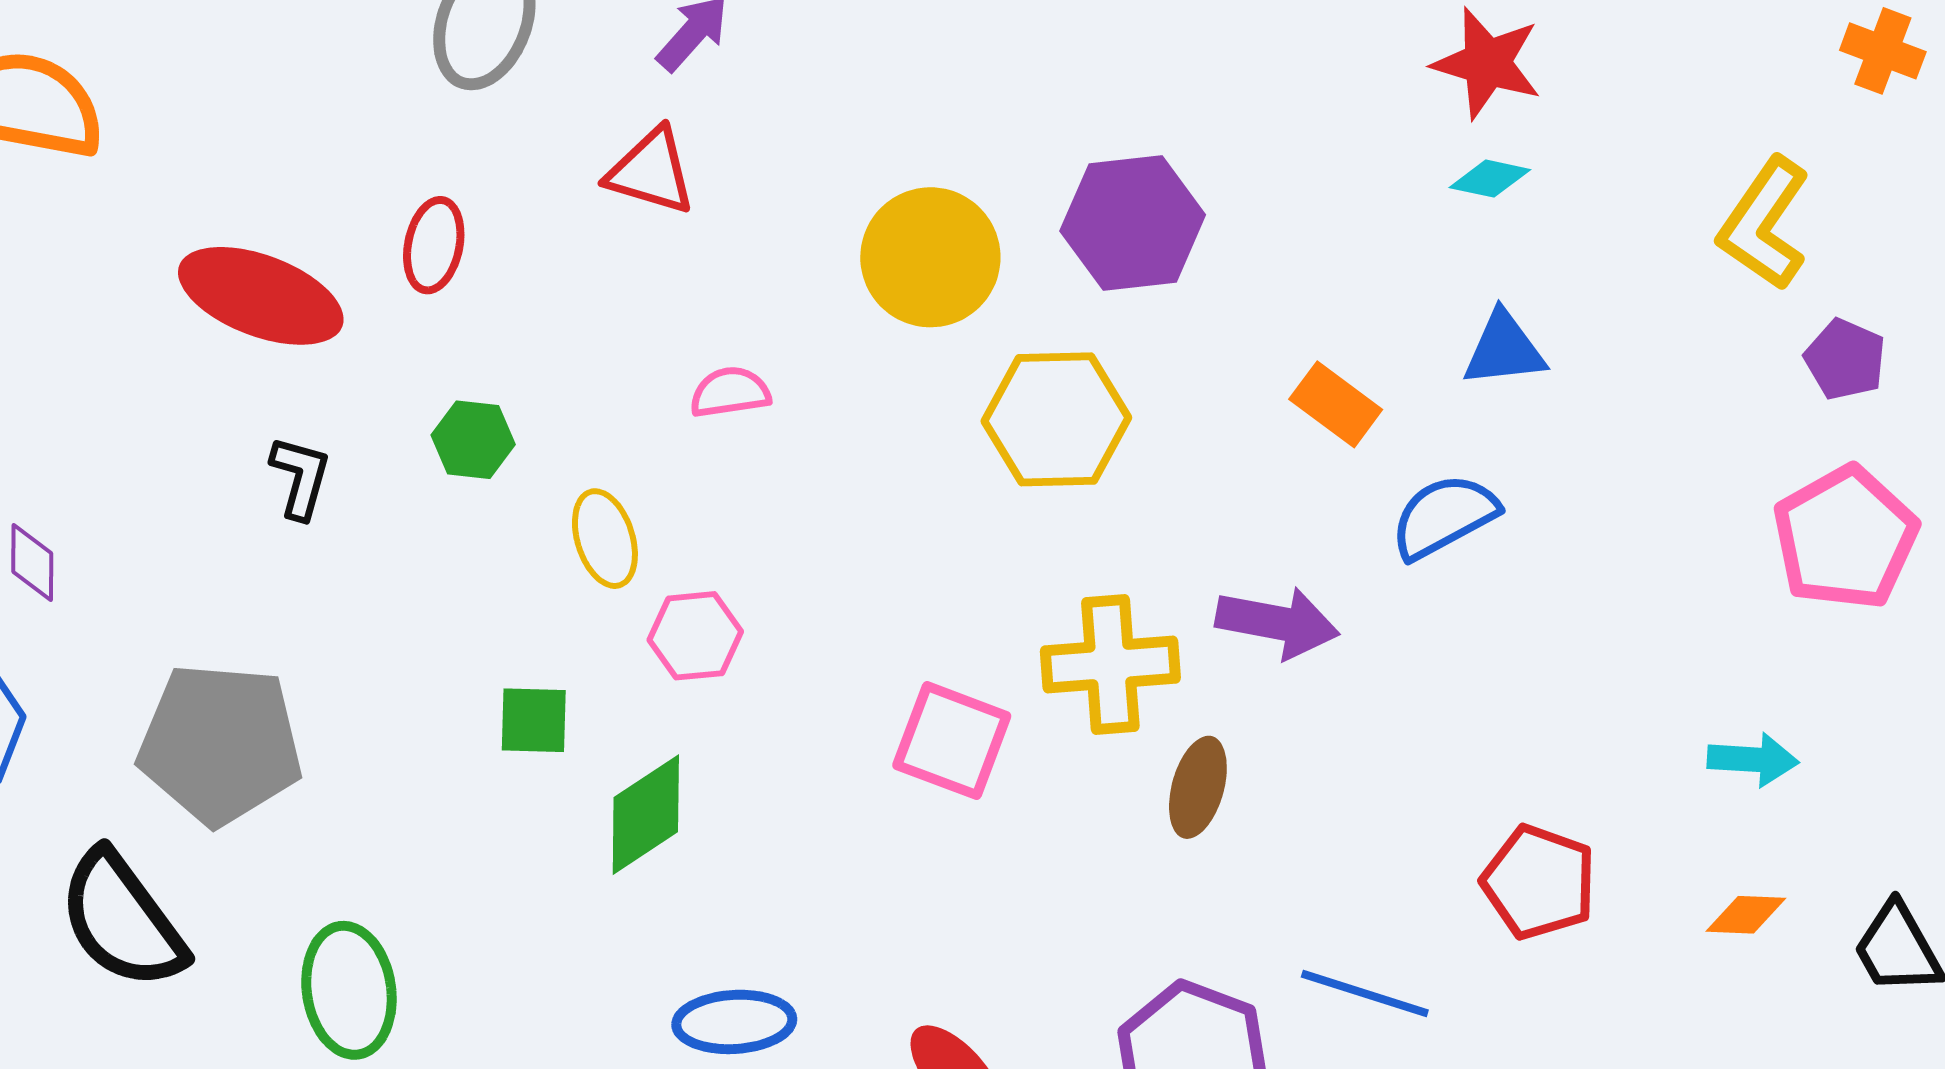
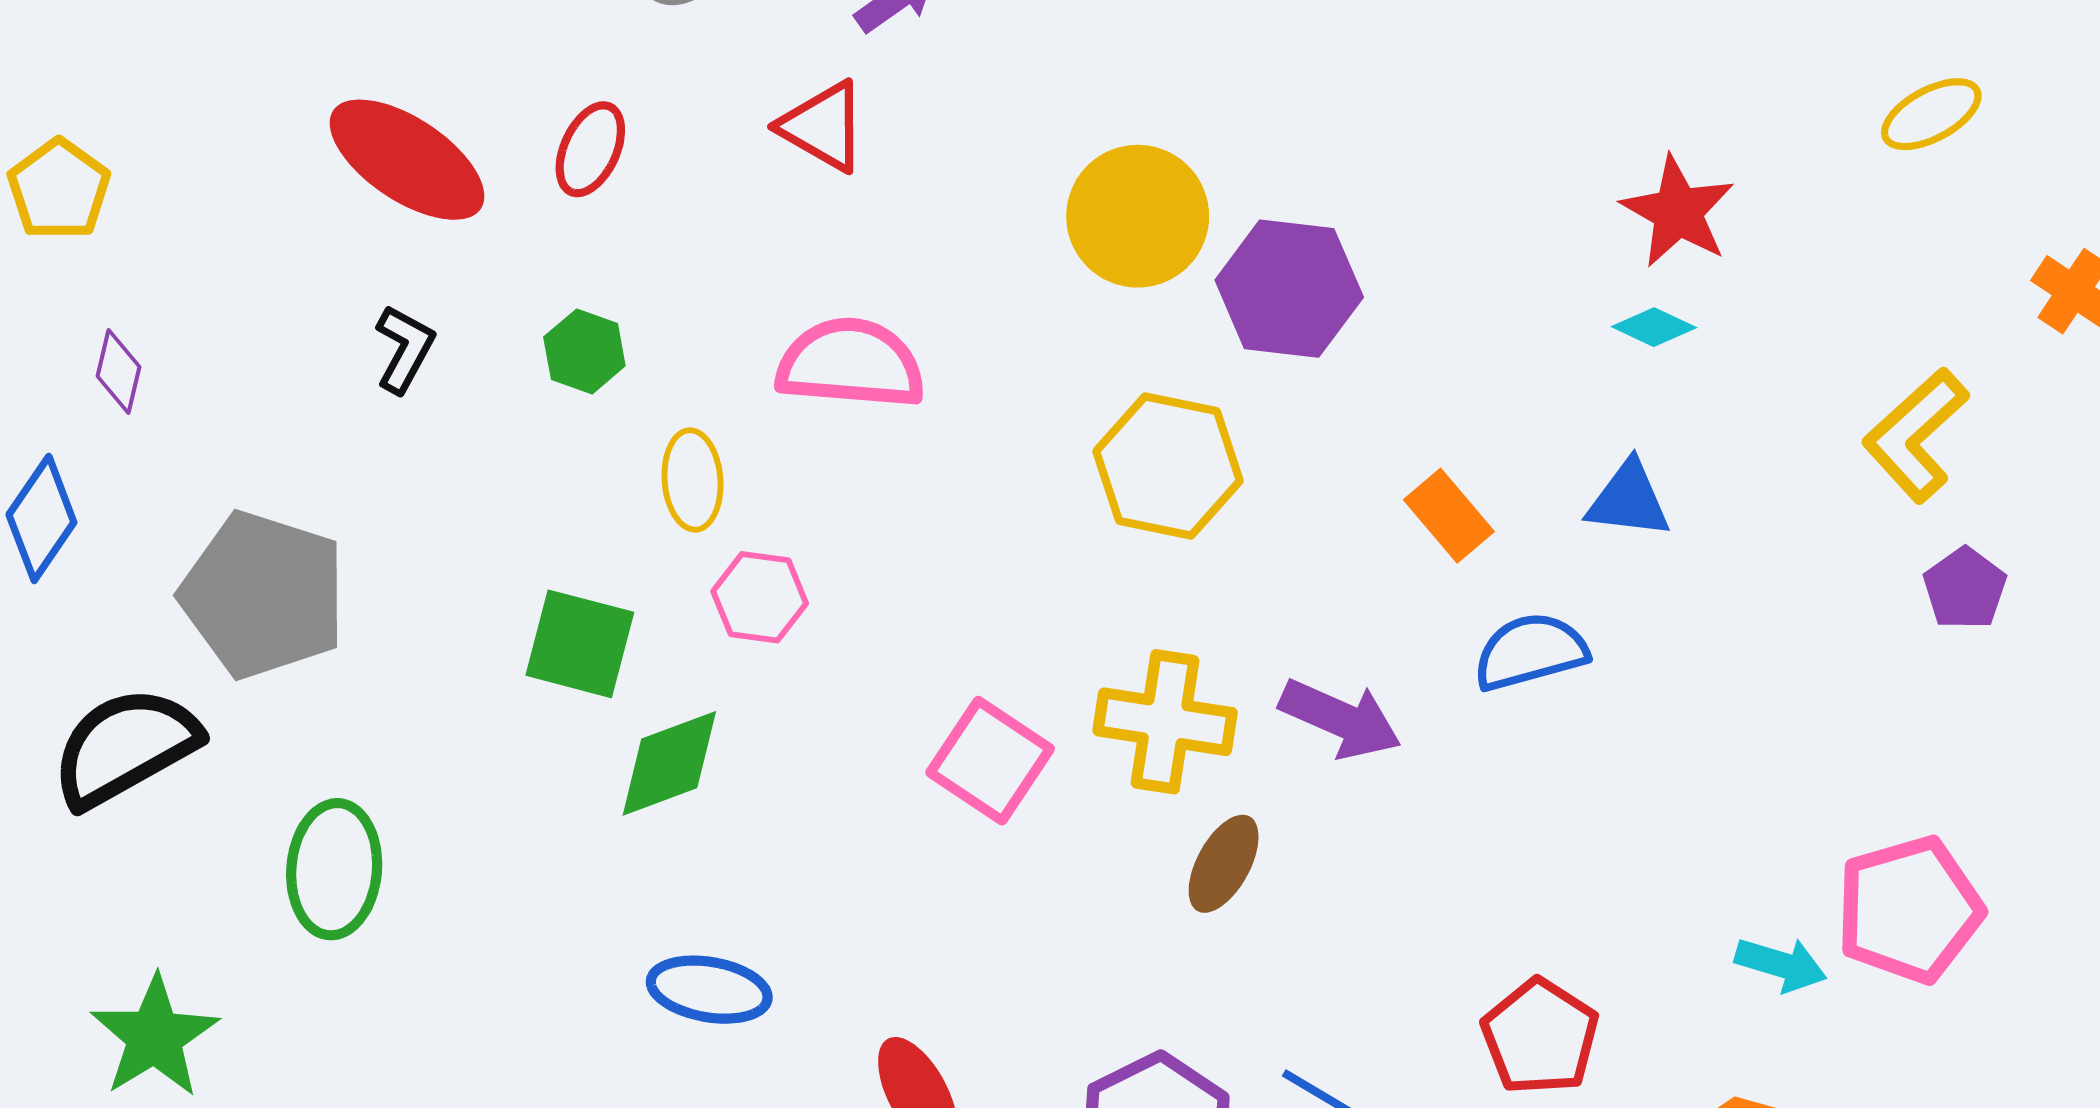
yellow circle: (930, 257) -> (1138, 216), moved
pink semicircle: (730, 392) -> (851, 364), size x1.8
pink pentagon: (1845, 538) -> (1909, 910), moved
green square: (534, 720) -> (580, 644), size x1.4
black semicircle: (122, 920) -> (125, 747), turned 84

